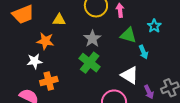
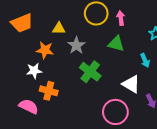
green triangle: (128, 35) -> (116, 44), moved
gray star: (92, 39) -> (76, 45), moved
orange cross: (49, 81) -> (49, 91), turned 30

